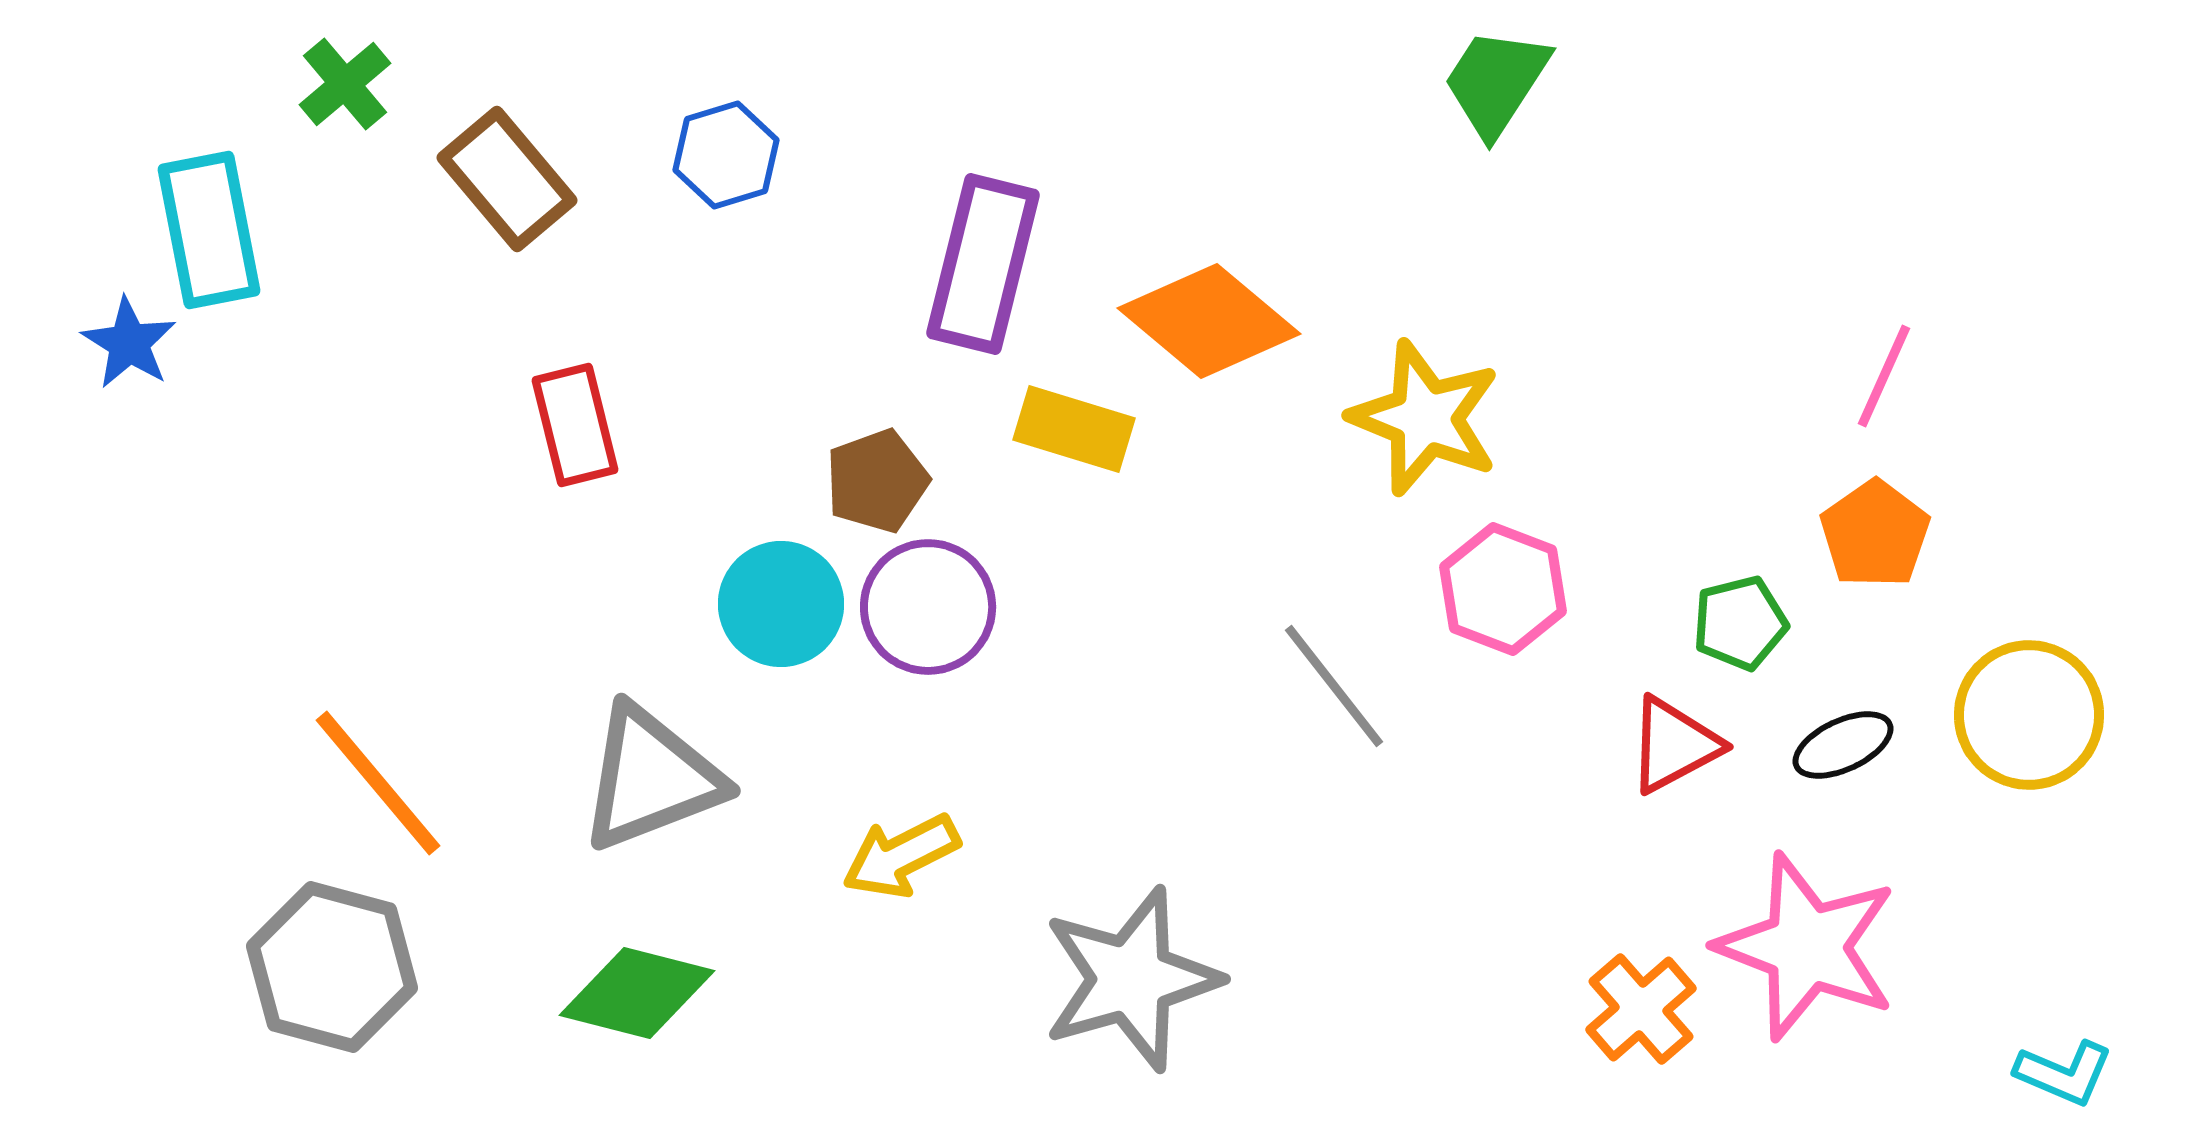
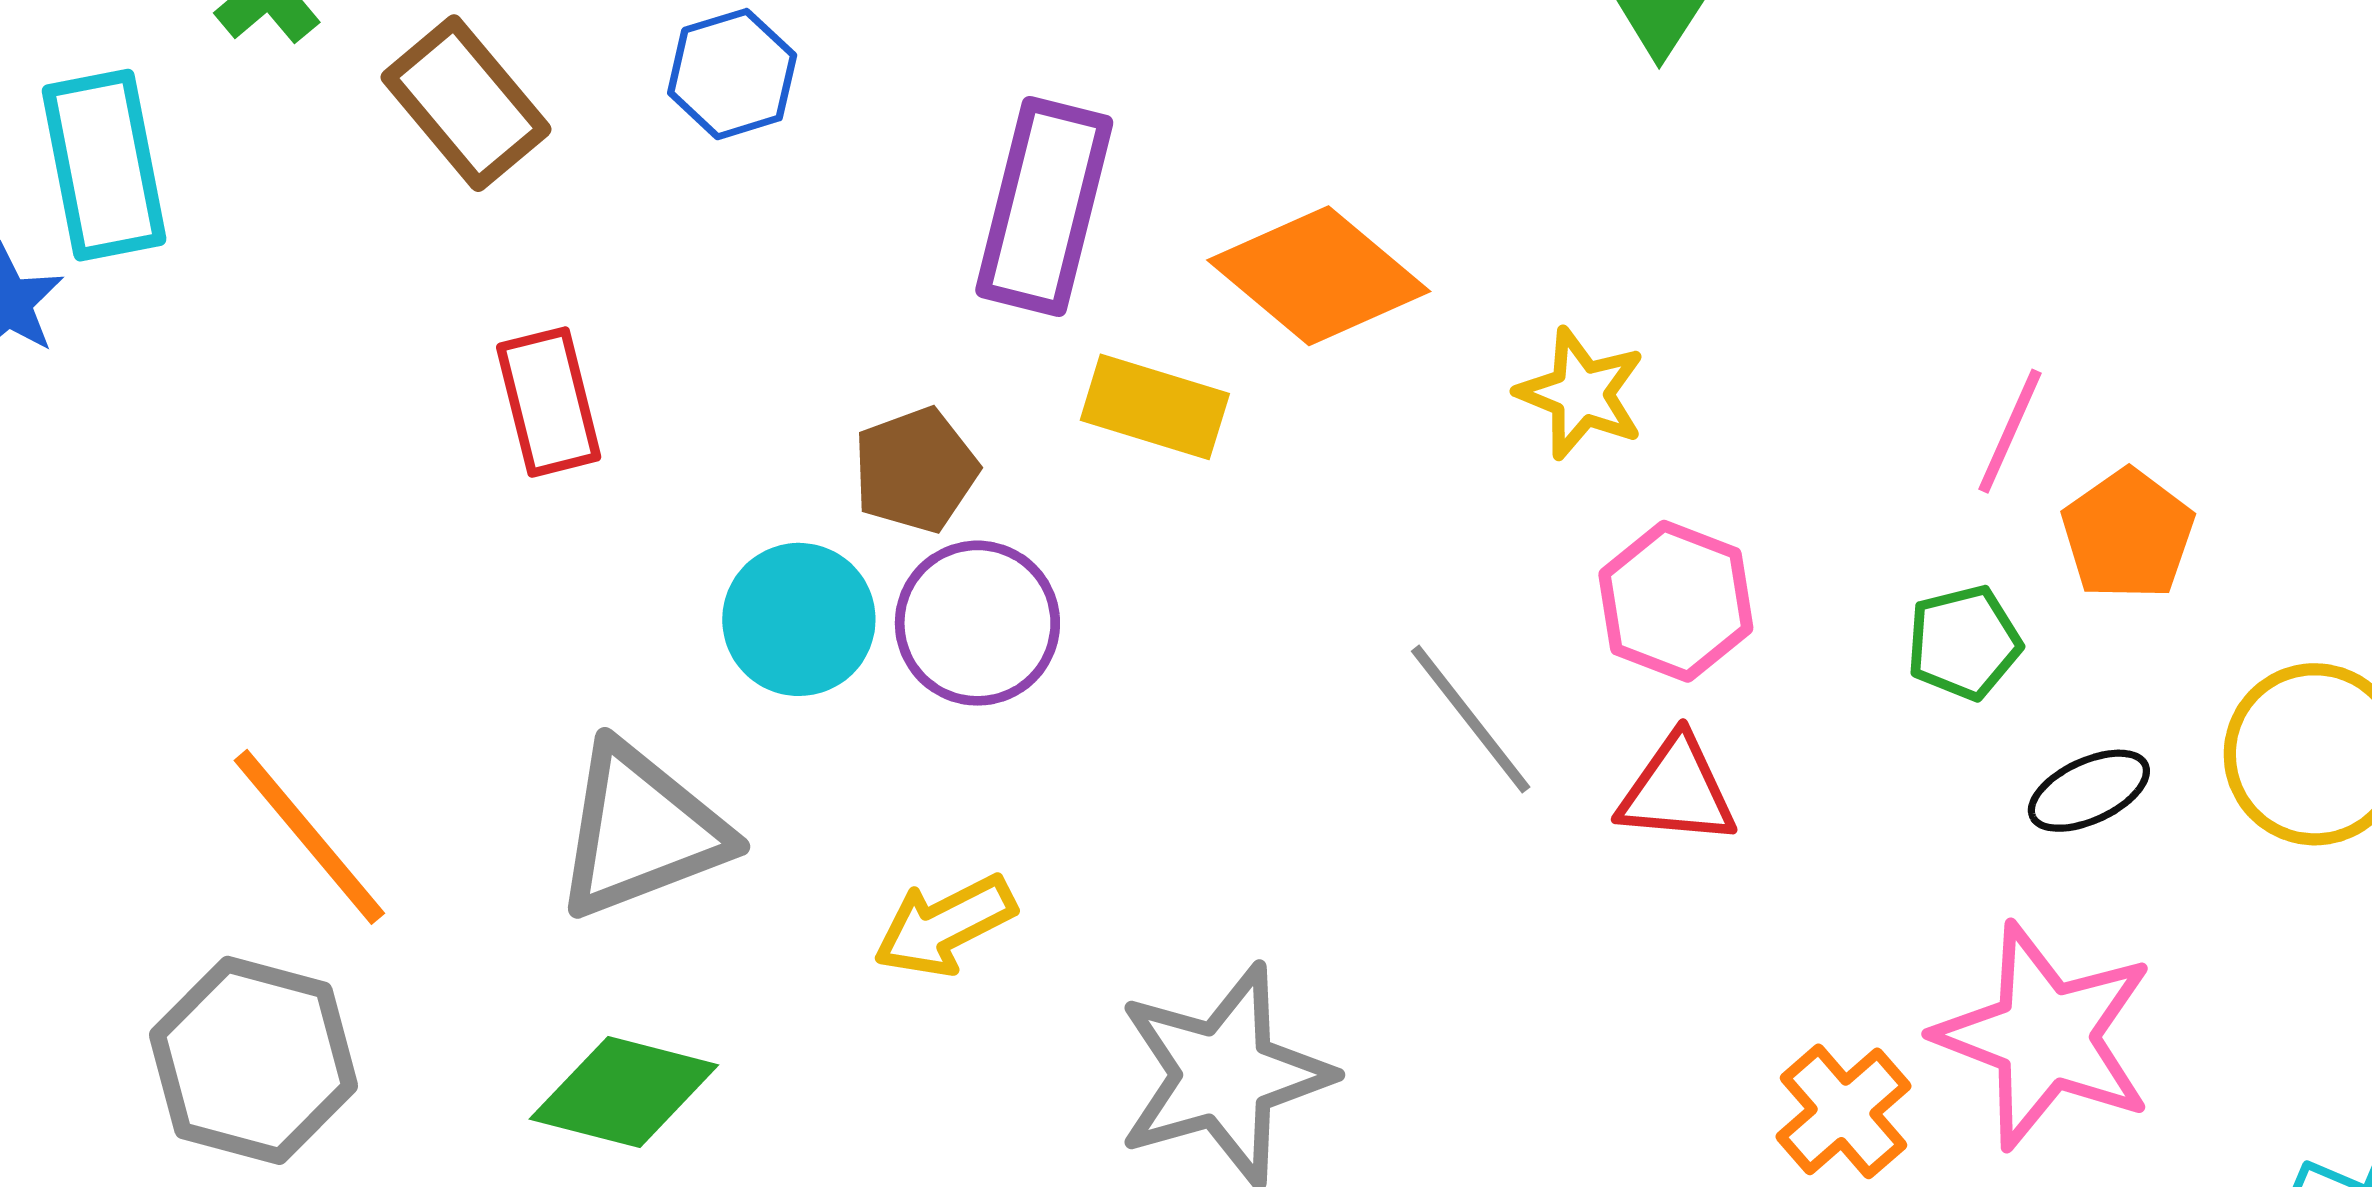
pink line: (1884, 376) -> (2010, 431), moved
yellow star: (1425, 418) -> (1581, 394), size x0.7
red triangle: (1674, 745) -> (1677, 791), moved, turned 33

